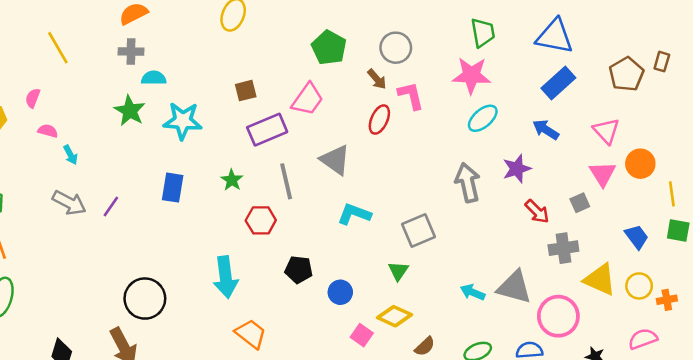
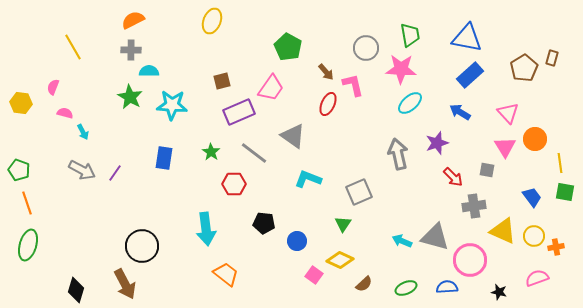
gray circle: (396, 48) -> (366, 48), moved
gray line: (286, 181) -> (254, 153), turned -40
gray square: (580, 203) -> (487, 170), turned 35

